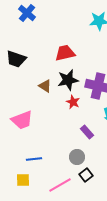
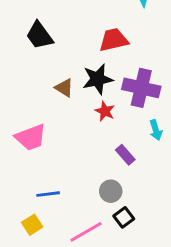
red trapezoid: (65, 53) -> (114, 40), moved
black trapezoid: (16, 59) -> (39, 35), moved, turned 35
yellow square: (23, 180) -> (32, 225), turned -32

